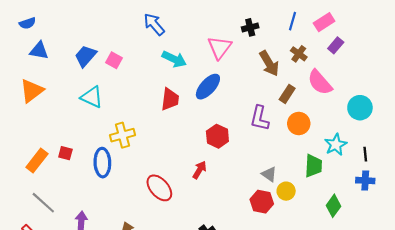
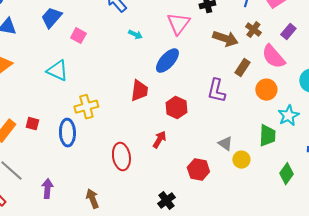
purple rectangle: (336, 45) -> (288, 32), moved
blue trapezoid: (86, 56) -> (51, 18), moved
cyan arrow: (174, 59) -> (135, 35), size x0.6
brown arrow: (269, 63) -> (225, 39), turned -40
red trapezoid: (170, 99) -> (139, 91), moved
orange circle: (299, 124) -> (266, 90), moved
red ellipse: (159, 188) -> (121, 157), turned 32
red hexagon: (262, 202) -> (198, 170), moved

